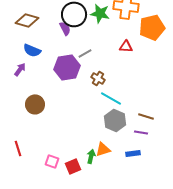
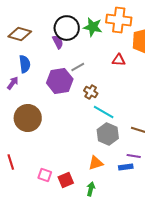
blue semicircle: (32, 50) -> (25, 64), turned -120
brown circle: (35, 104) -> (28, 118), size x1.4
purple line: (141, 132) -> (134, 156), moved
green arrow: (91, 156) -> (91, 189), moved

